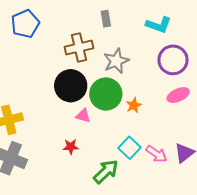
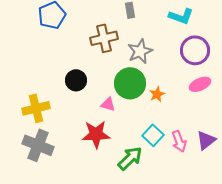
black circle: (71, 86) -> (76, 80), moved, size x0.7
red star: (71, 147) -> (96, 134), size x1.8
pink arrow: (156, 154) -> (179, 141), turned 35

